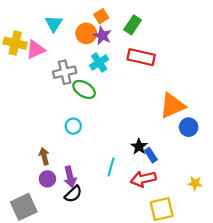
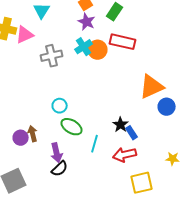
orange circle: (86, 33) -> (98, 50), moved
green ellipse: (84, 89) -> (72, 127), moved
purple circle: (47, 179) -> (21, 138), moved

